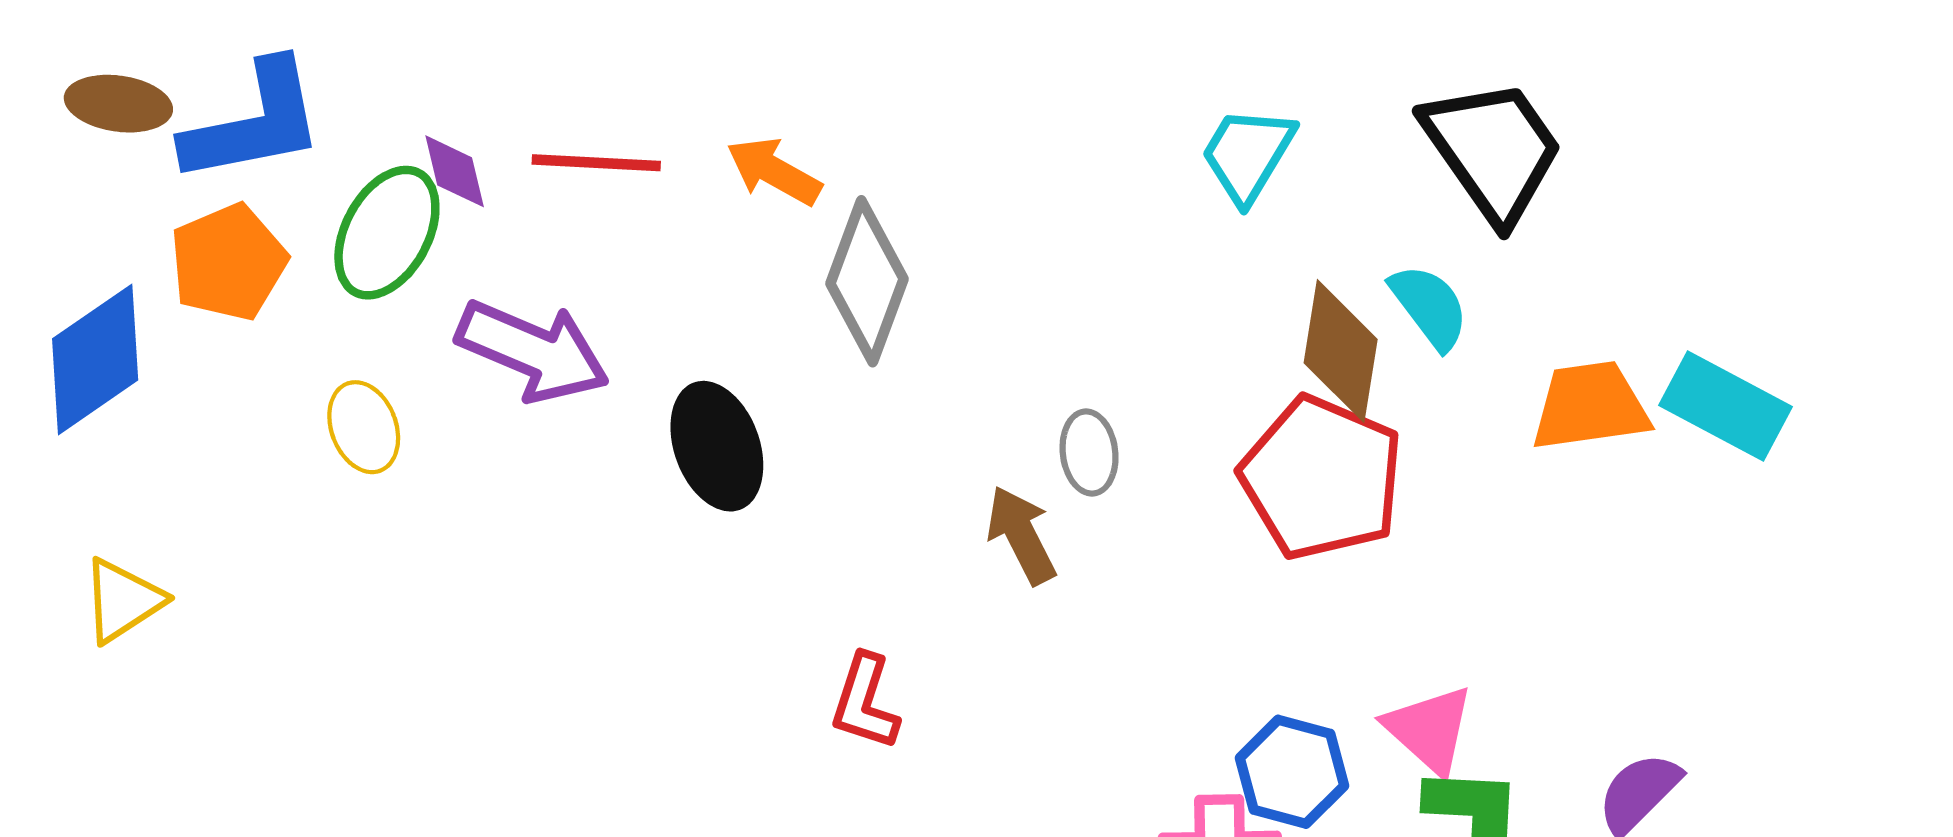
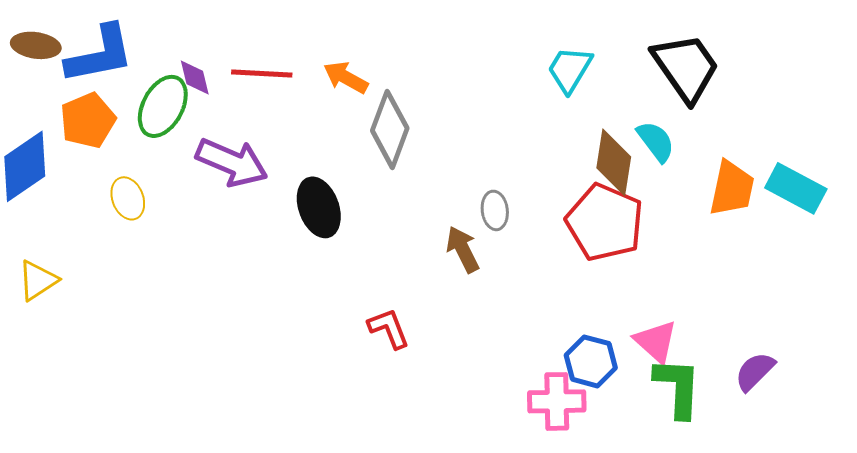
orange trapezoid: (1590, 406) -> (732, 188), turned 110
yellow ellipse: (364, 427) -> (128, 198), moved
red L-shape: (865, 702) -> (389, 328), turned 141

